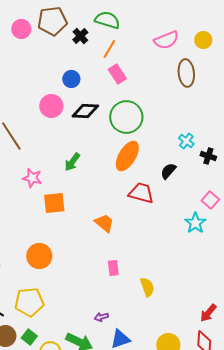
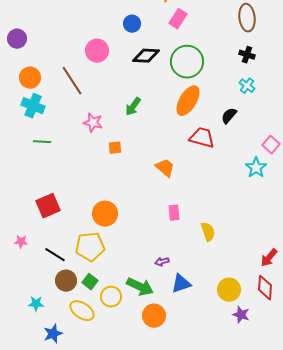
pink rectangle: (117, 74) -> (178, 19), turned 66
pink circle: (51, 106) -> (97, 51), moved
black cross: (208, 156) -> (247, 55), moved
orange square: (54, 203) -> (115, 148), size x0.6
orange circle: (39, 256) -> (105, 214), moved

